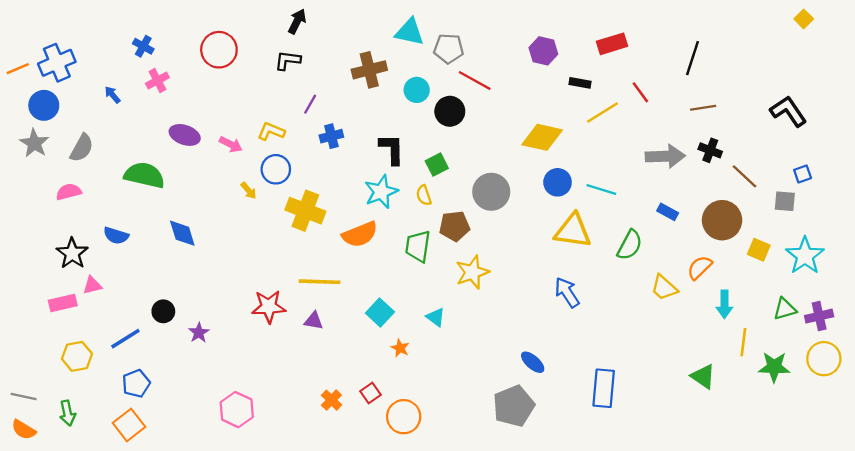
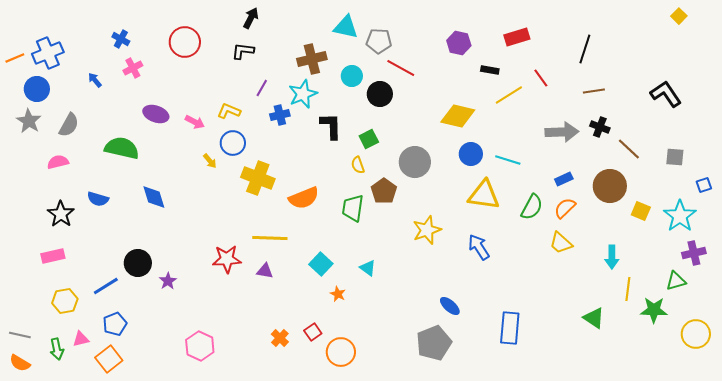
blue square: (803, 174) -> (704, 185), moved
cyan star: (381, 192) -> (303, 94), moved
gray square: (785, 201) -> (675, 157), moved
blue rectangle: (668, 212) -> (564, 179), turned -54
brown pentagon: (455, 226) -> (384, 191), turned -30
orange semicircle: (700, 268) -> (565, 208), moved
yellow star: (472, 272) -> (427, 230), moved
pink triangle: (92, 285) -> (81, 339), moved
green triangle: (785, 309) -> (676, 281), moved
black circle: (163, 311) -> (138, 263), size x1.4
purple cross: (819, 316) -> (694, 253), moved
yellow circle: (824, 359) -> (696, 334), moved

